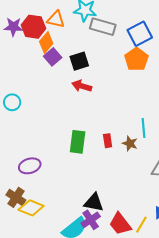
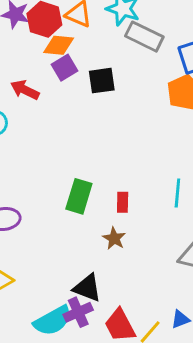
orange diamond: (46, 42) -> (59, 45), turned 45
red arrow: (82, 86) -> (25, 90), moved
brown star: (130, 143) -> (114, 238), moved

